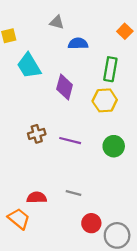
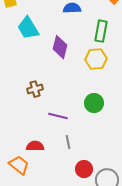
purple line: (70, 141) -> (58, 116), moved
green circle: (114, 146) -> (94, 103), moved
gray line: (73, 193) -> (68, 142), turned 64

